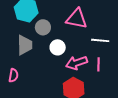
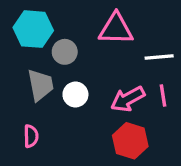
white circle: (58, 47) -> (75, 94), moved

